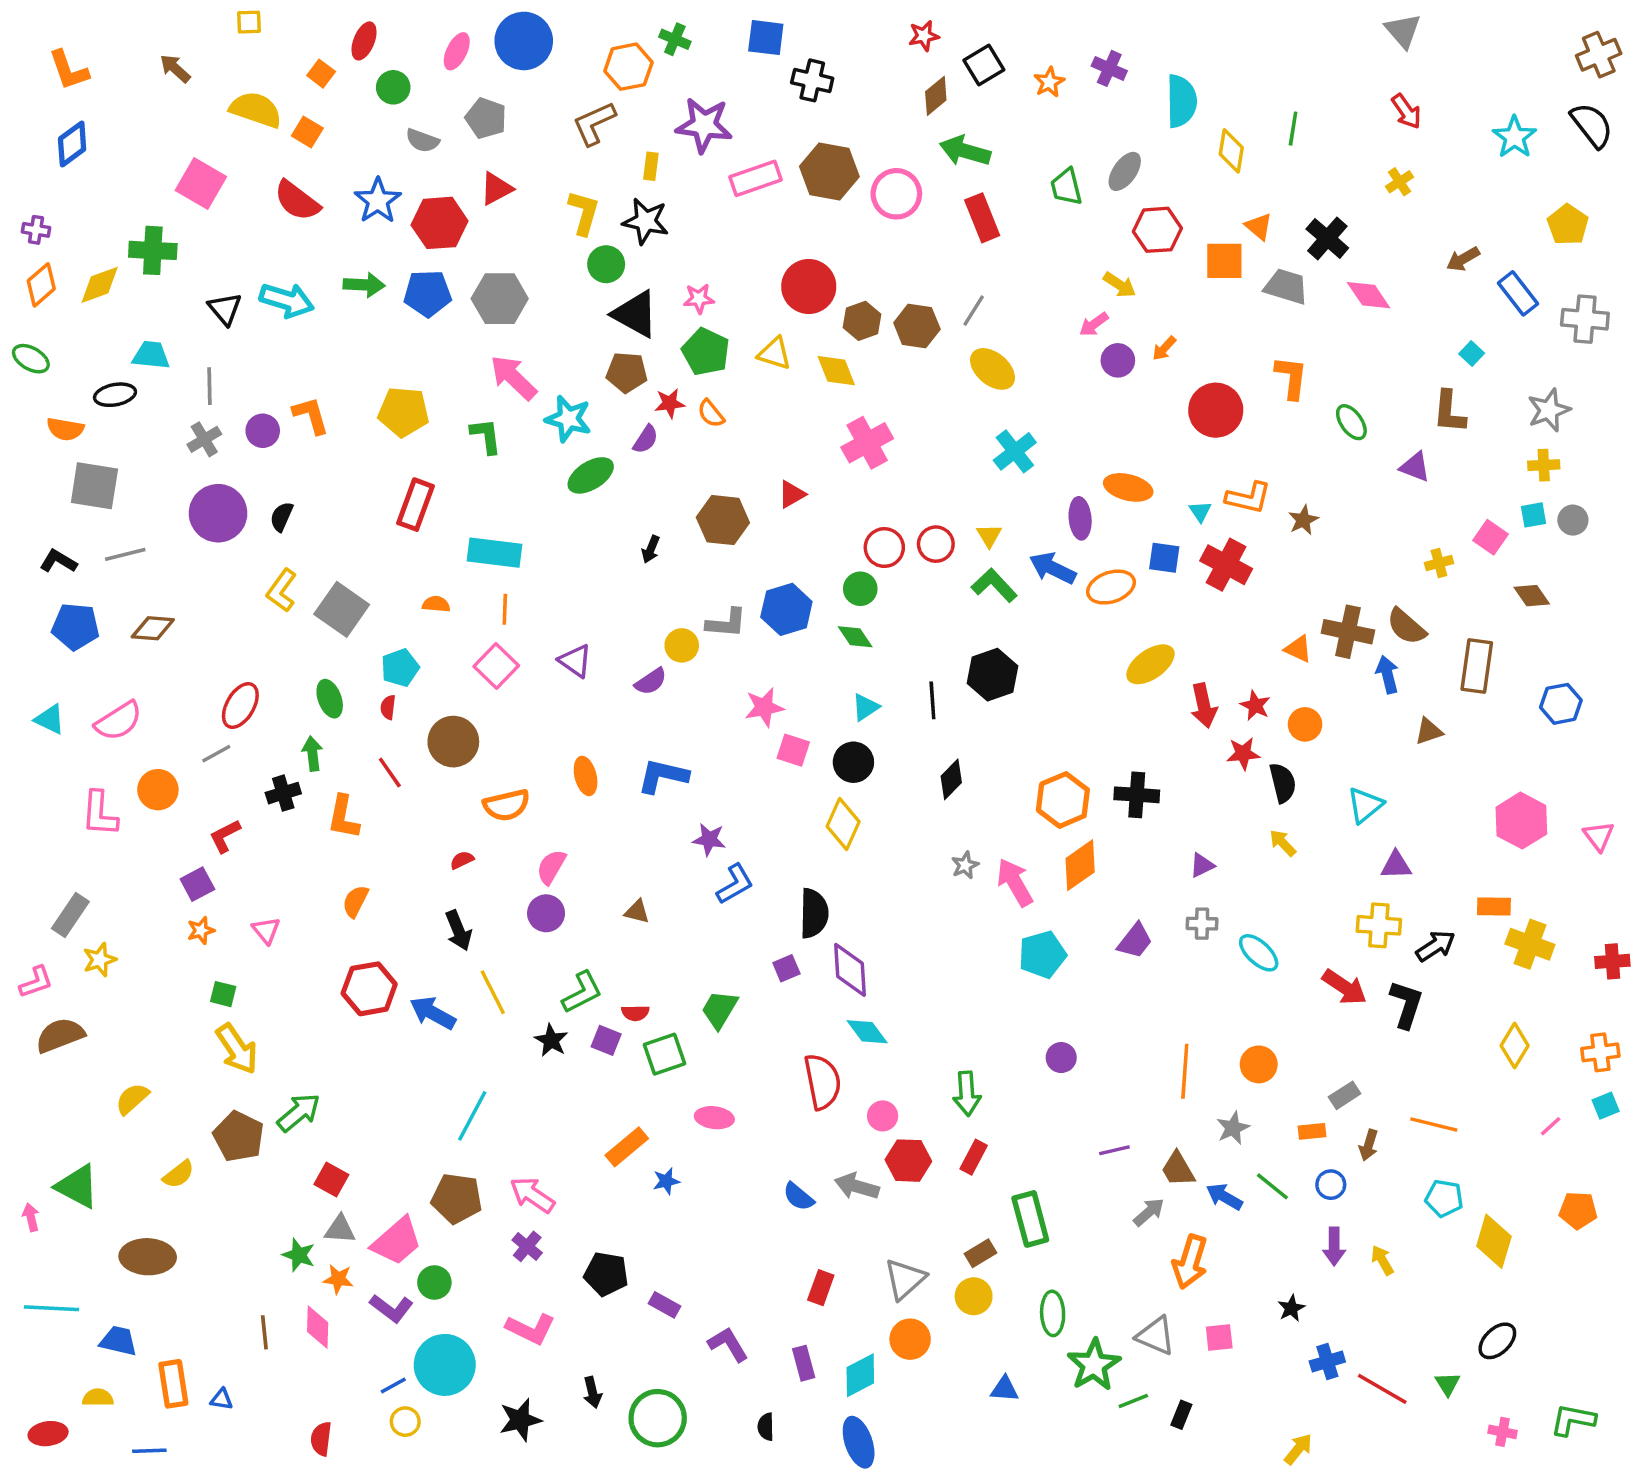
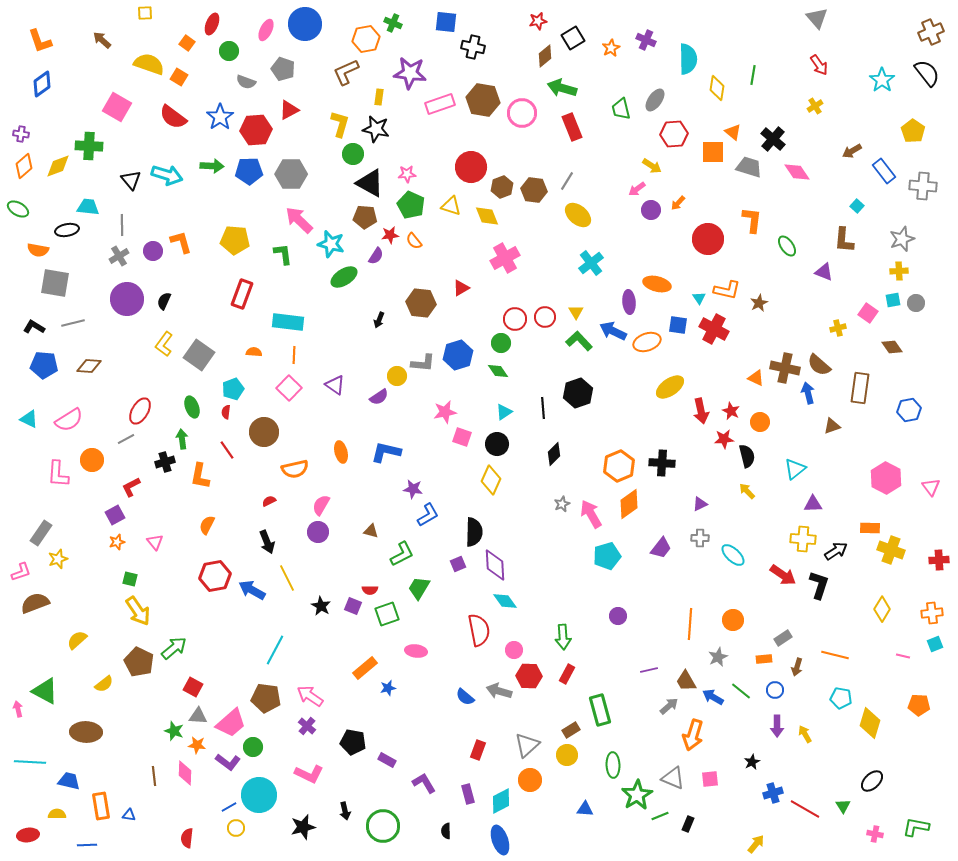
green L-shape: (582, 992) -> (402, 554), moved
pink line: (1551, 1126) -> (903, 656), turned 56

